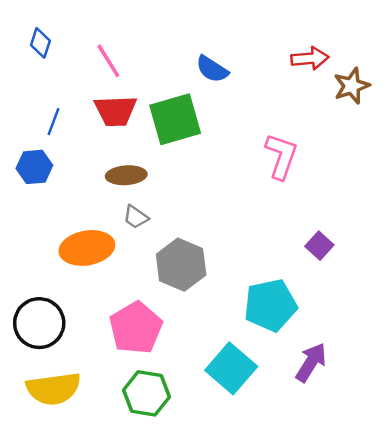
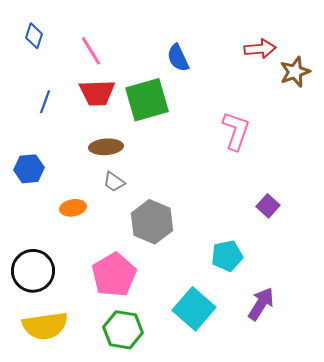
blue semicircle: (212, 69) -> (178, 58), turned 32
blue hexagon: (34, 167) -> (29, 169), moved
orange ellipse: (87, 248) -> (73, 208), size x0.6
cyan pentagon: (270, 305) -> (227, 256), size x0.7

